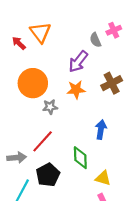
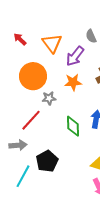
orange triangle: (40, 32) -> (52, 43), moved
red line: (43, 141) -> (31, 120), moved
green diamond: (80, 158) -> (73, 126), moved

